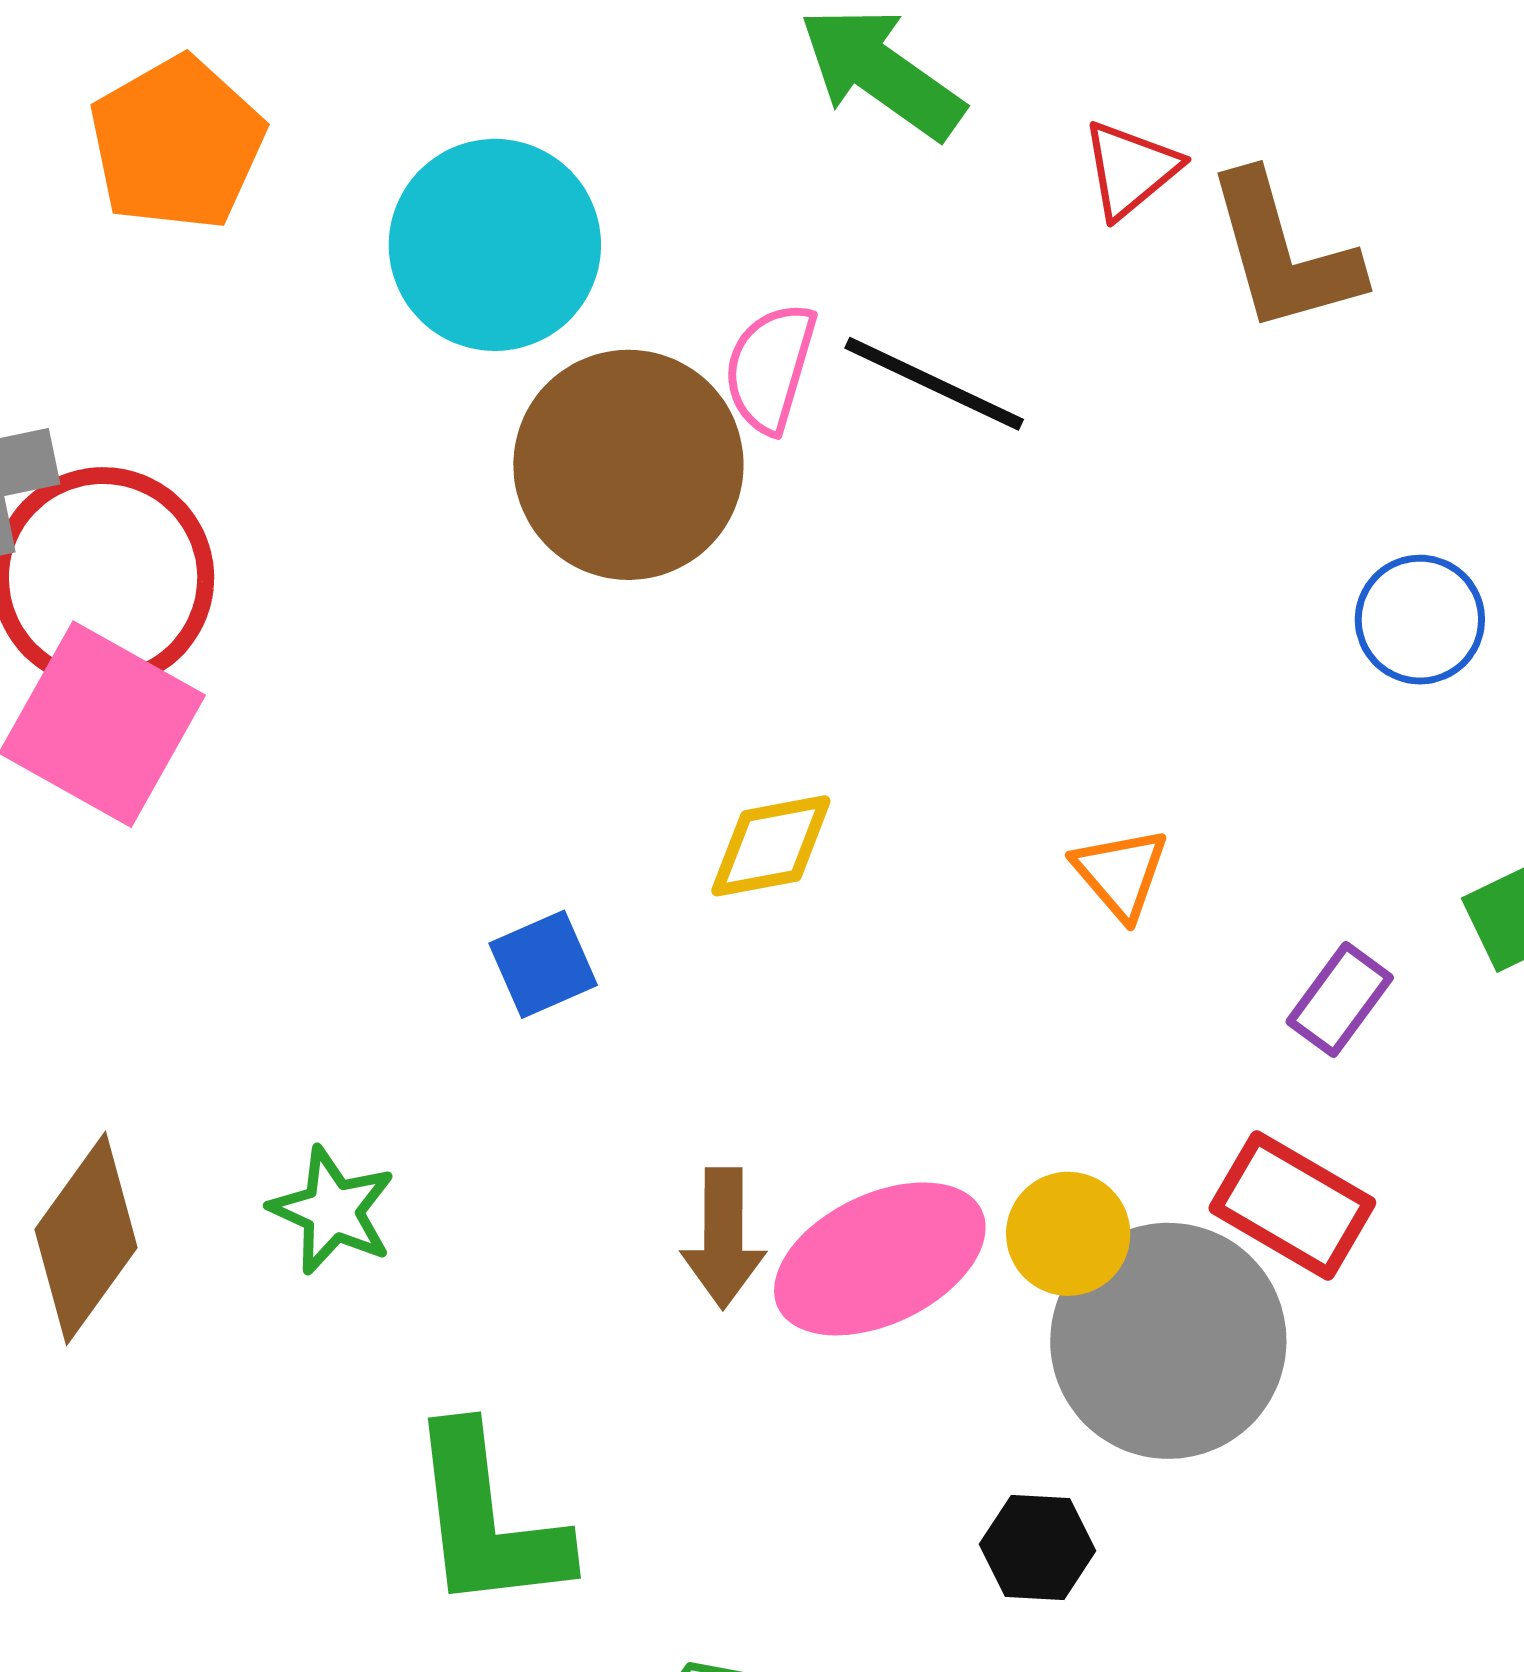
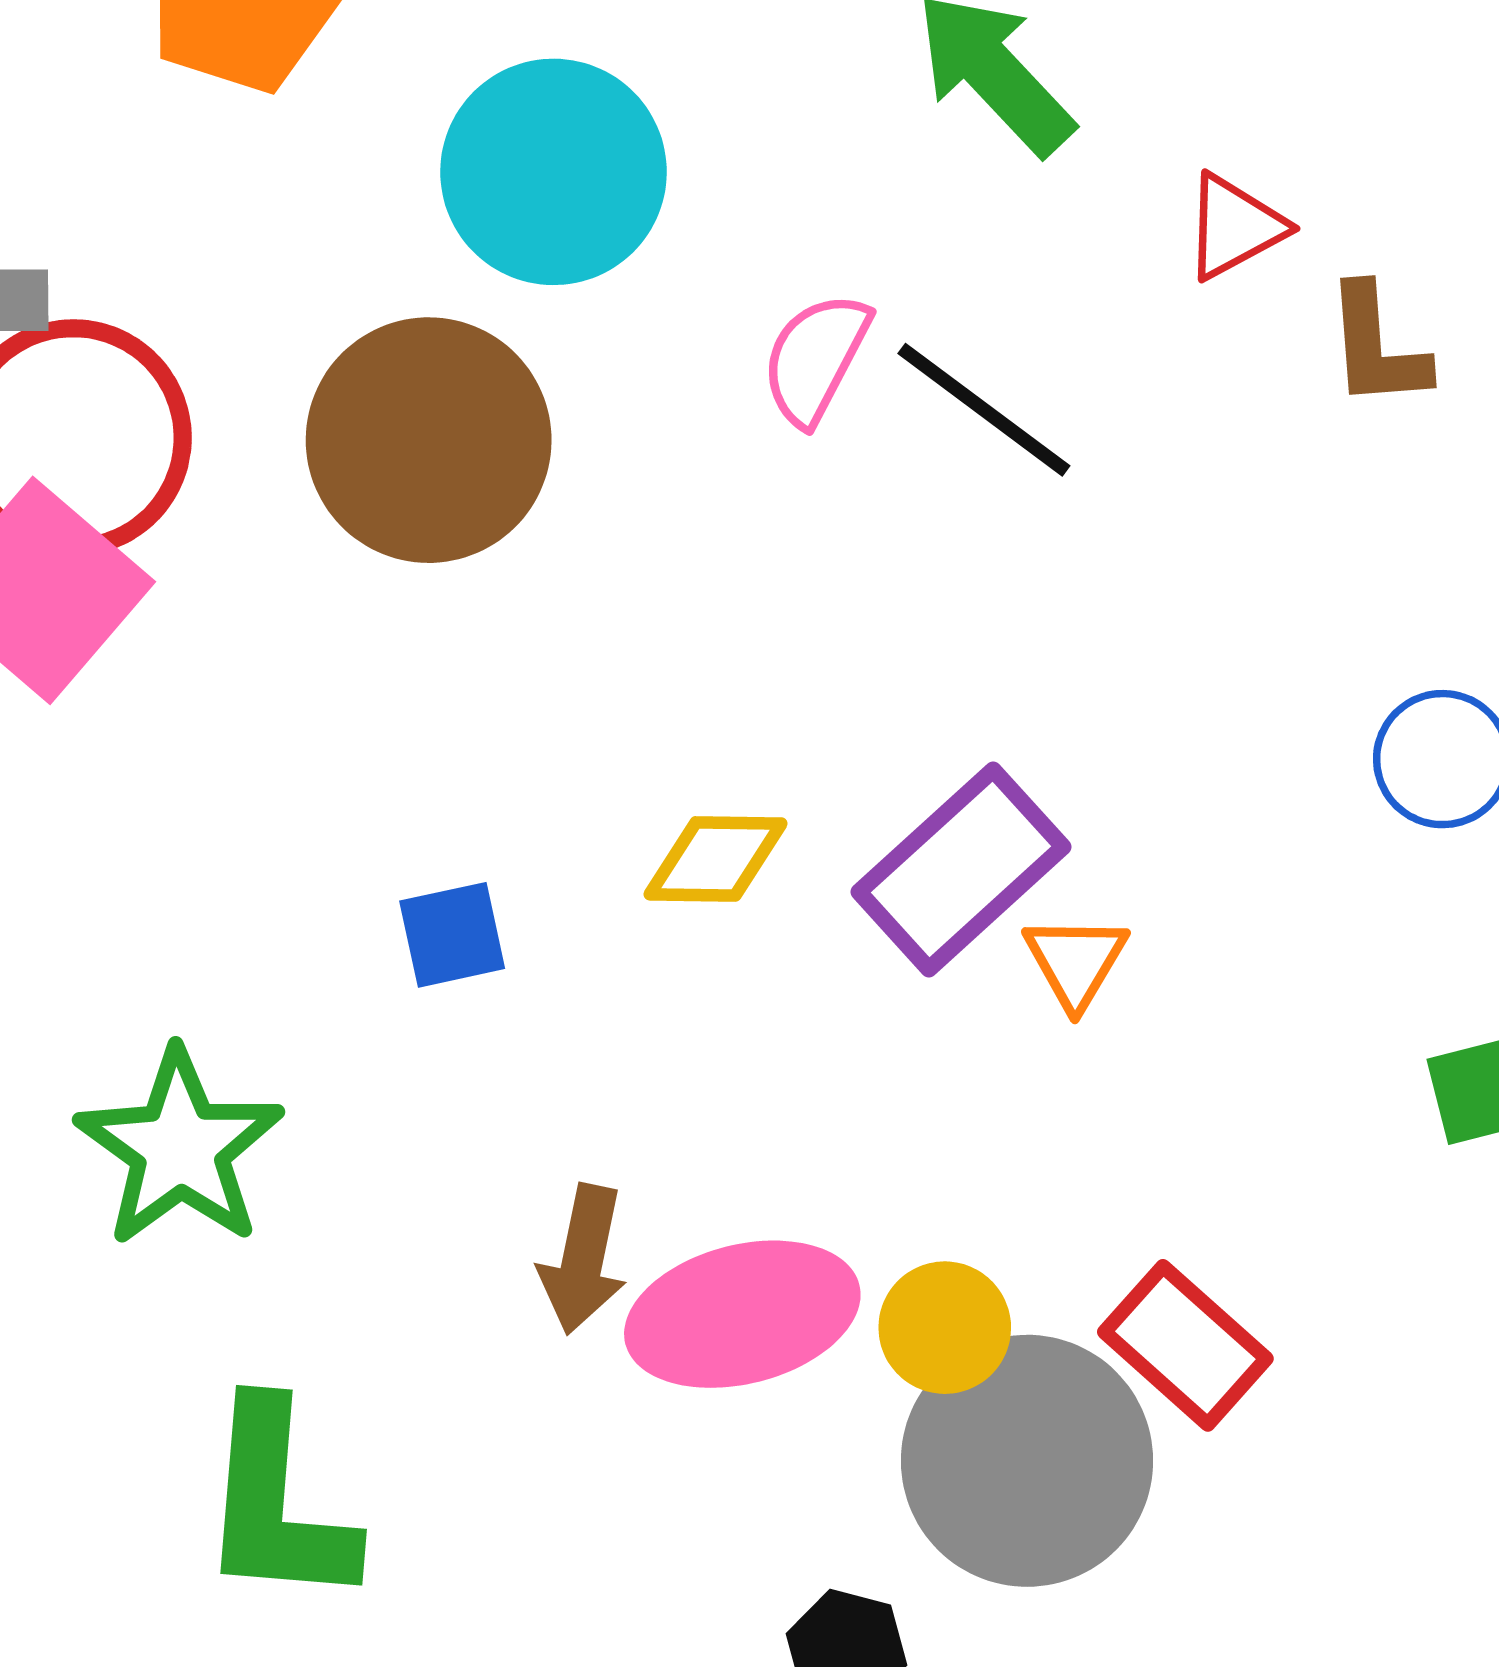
brown L-shape: (1283, 253) -> (1377, 347), size x0.7
brown circle: (628, 465) -> (429, 440), moved
purple rectangle: (1340, 1000) -> (961, 869), moved, size x1.8
green star: (332, 1210) -> (180, 1148), size x1.5

